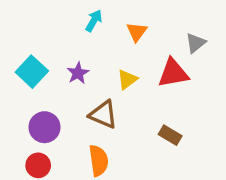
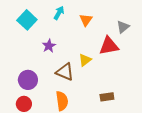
cyan square: (32, 72) -> (27, 20), moved
yellow triangle: (127, 79) -> (85, 60), moved
brown rectangle: (170, 135) -> (107, 97), moved, turned -40

